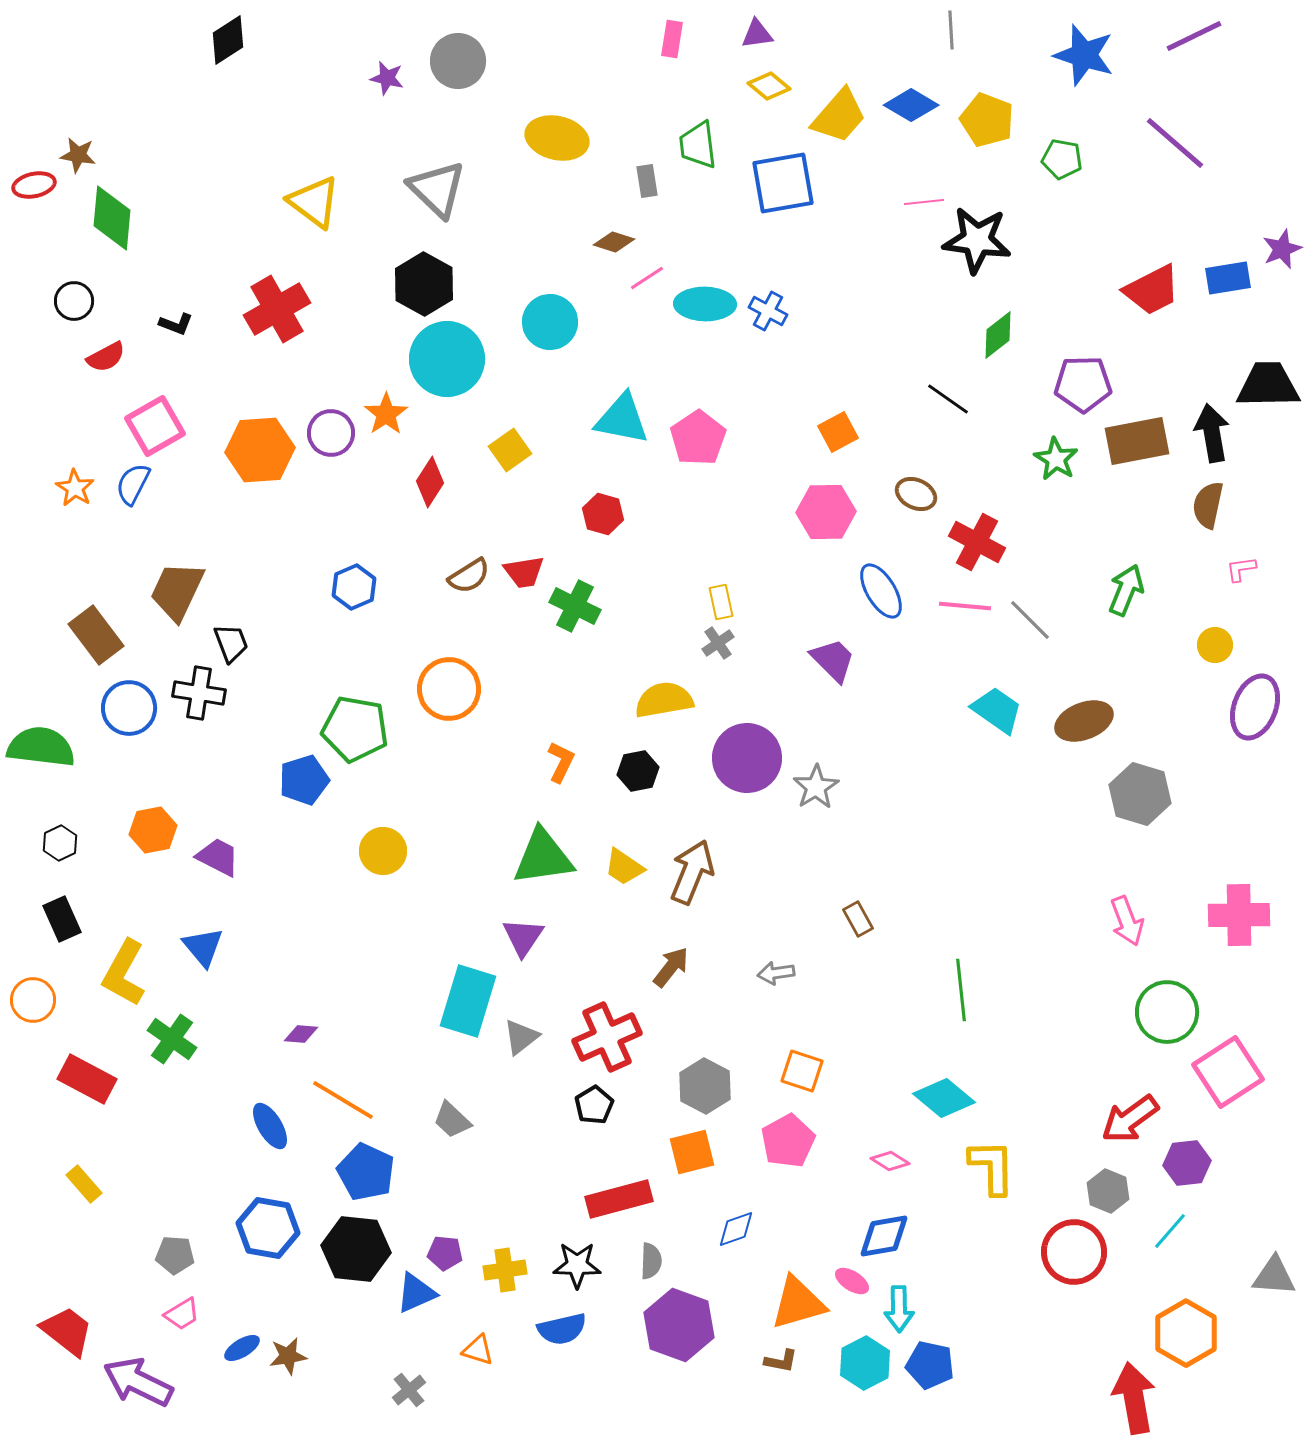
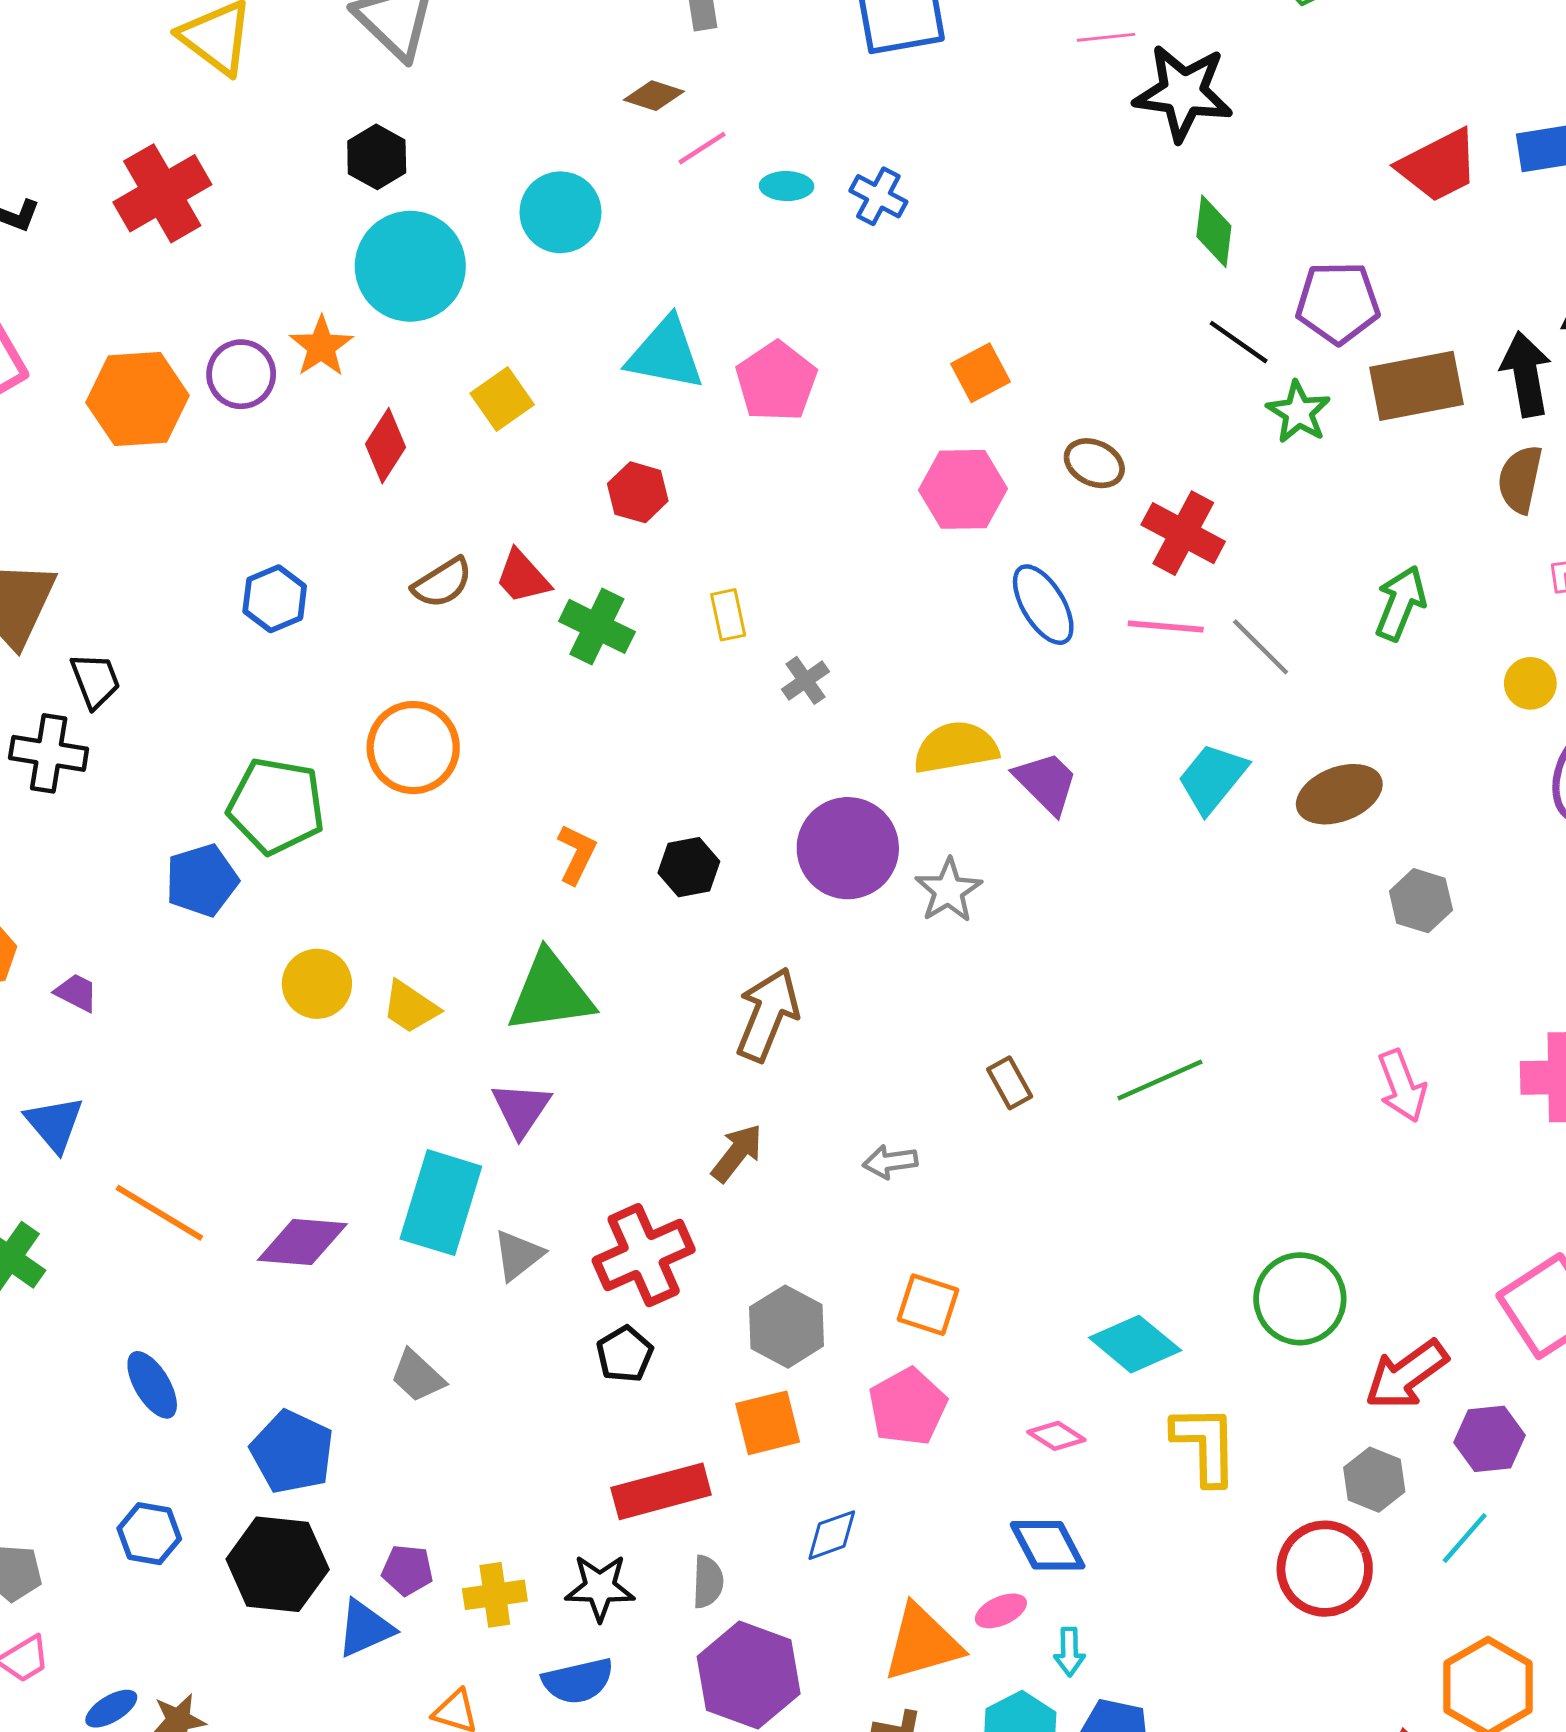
black hexagon: (424, 284) -> (377, 157), size x0.7
cyan ellipse: (705, 304) -> (787, 186), size x0.6
green diamond: (998, 335) -> (1214, 231), turned -45
black line: (948, 399) -> (1239, 342), moved
red trapezoid: (524, 572) -> (523, 577), turned 57
yellow rectangle: (721, 602) -> (728, 615), moved
purple trapezoid: (833, 660) -> (1046, 783), moved
yellow semicircle: (664, 700) -> (956, 748), moved
cyan trapezoid: (997, 710) -> (1212, 778), turned -86
gray hexagon: (1140, 794) -> (1421, 901), size x0.7
purple trapezoid: (218, 857) -> (76, 993), size x0.7
yellow trapezoid: (624, 867) -> (410, 1007), moved
green line: (961, 990) -> (1160, 1080), moved, turned 72
green circle: (1167, 1012) -> (1300, 1299), moved
purple diamond: (301, 1034) -> (302, 1242), moved, size x1.8
orange line: (343, 1100) -> (159, 1213), moved
blue hexagon: (268, 1228) -> (149, 1534), size x0.7
blue diamond: (884, 1236) -> (1048, 1545), turned 72
pink ellipse: (852, 1281) -> (1001, 1611), turned -56
cyan arrow: (899, 1309) -> (1069, 1652), size x0.7

